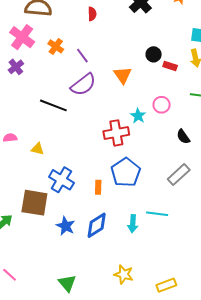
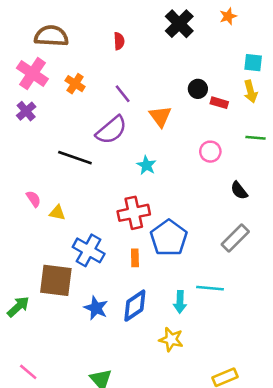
purple line: (82, 56) -> (123, 94), moved
cyan star: (138, 116) -> (146, 165), moved
red cross: (116, 133) -> (134, 213), moved
pink semicircle: (10, 138) -> (33, 199), moved, turned 64
yellow star: (124, 274) -> (171, 340), moved

